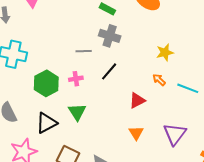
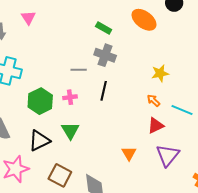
black line: (109, 71) -> (104, 91), turned -30
red triangle: (137, 100) -> (156, 126), moved

